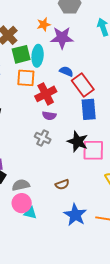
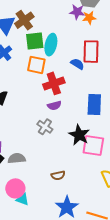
orange star: (44, 24) -> (89, 18), moved
purple star: (62, 38) -> (77, 12), moved, size x0.7
red rectangle: (83, 85) -> (91, 52), moved, turned 30
purple semicircle: (49, 116) -> (54, 105), turned -32
gray semicircle: (21, 185) -> (17, 158), moved

